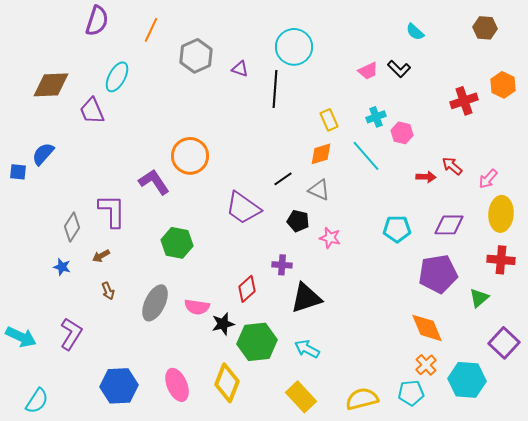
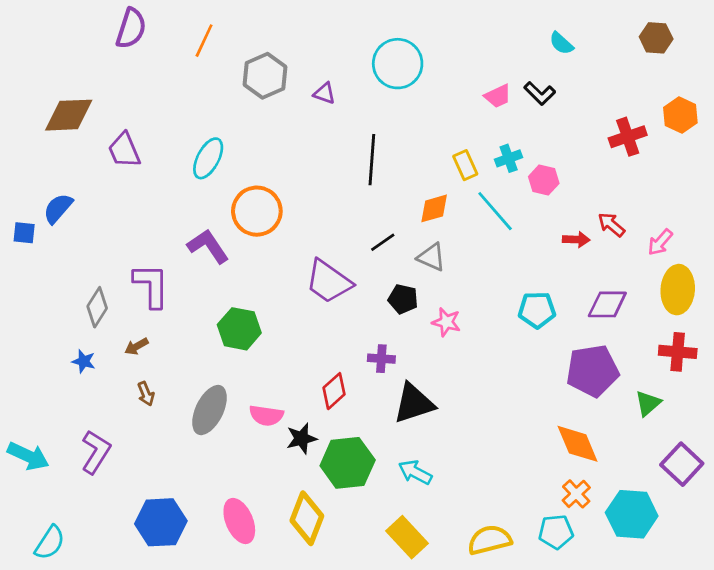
cyan ellipse: (117, 77) -> (208, 158), moved
black line: (275, 89) -> (372, 160), moved
yellow rectangle: (329, 120) -> (465, 165), moved

